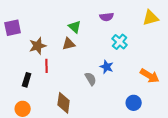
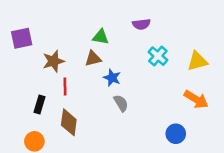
yellow triangle: (151, 18) -> (197, 61), moved
green triangle: (75, 27) -> (101, 37), turned -32
blue star: (107, 67) -> (112, 78), moved
brown diamond: (64, 103) -> (69, 122), moved

